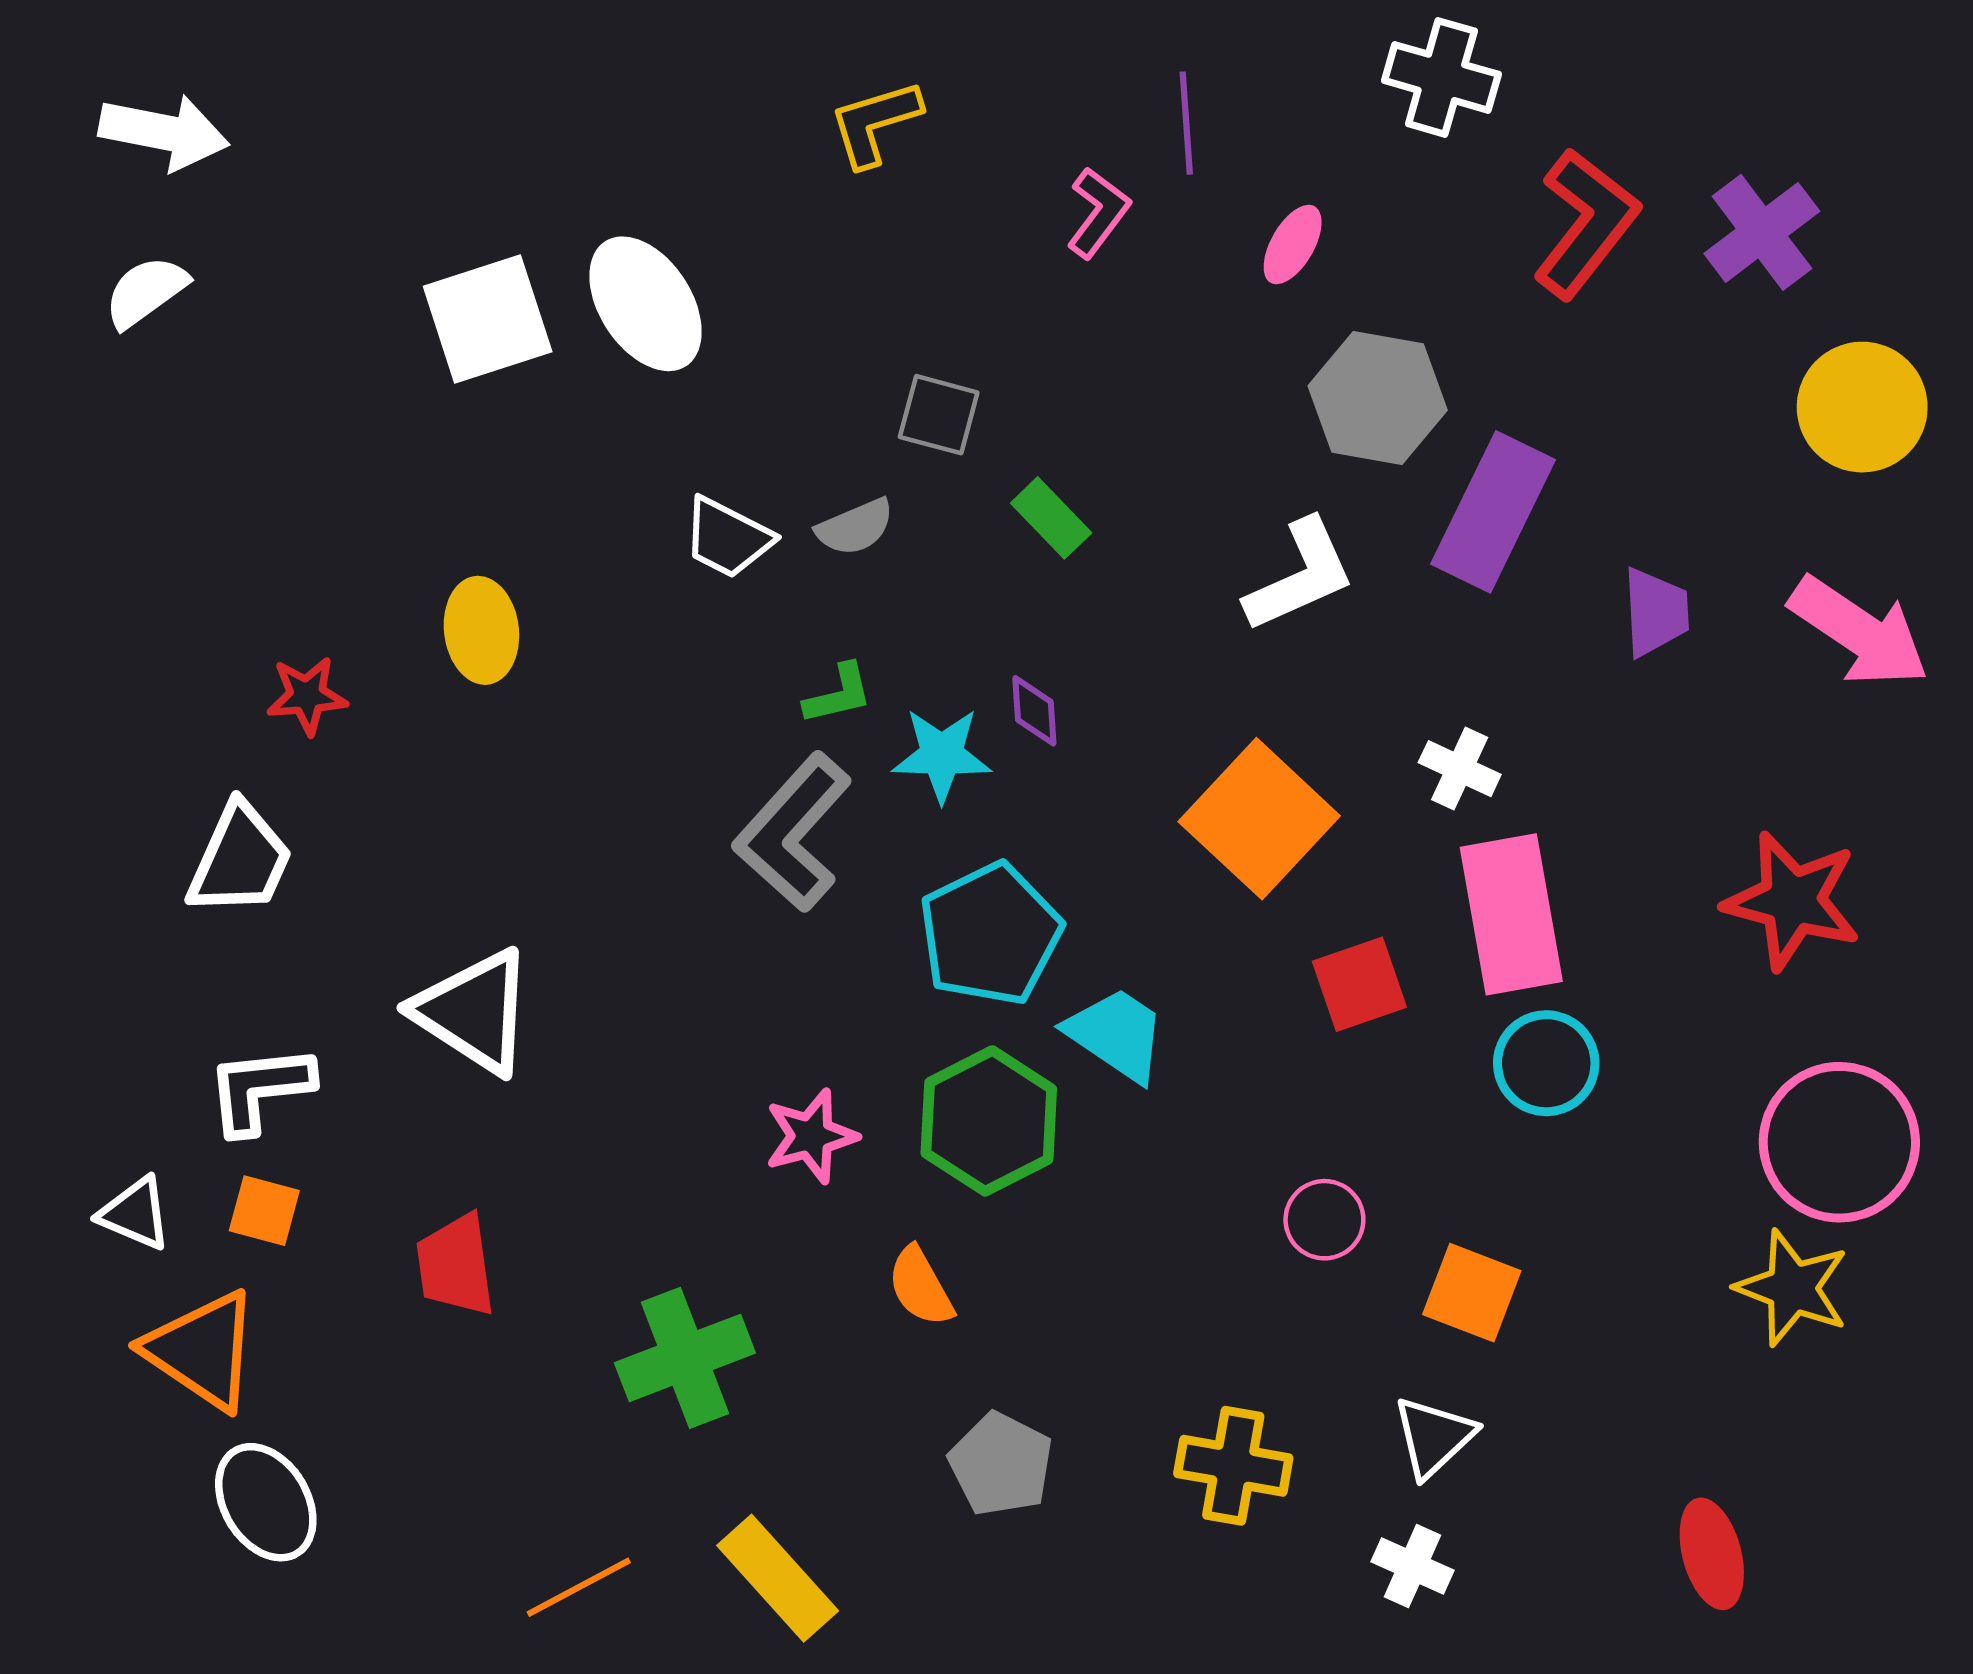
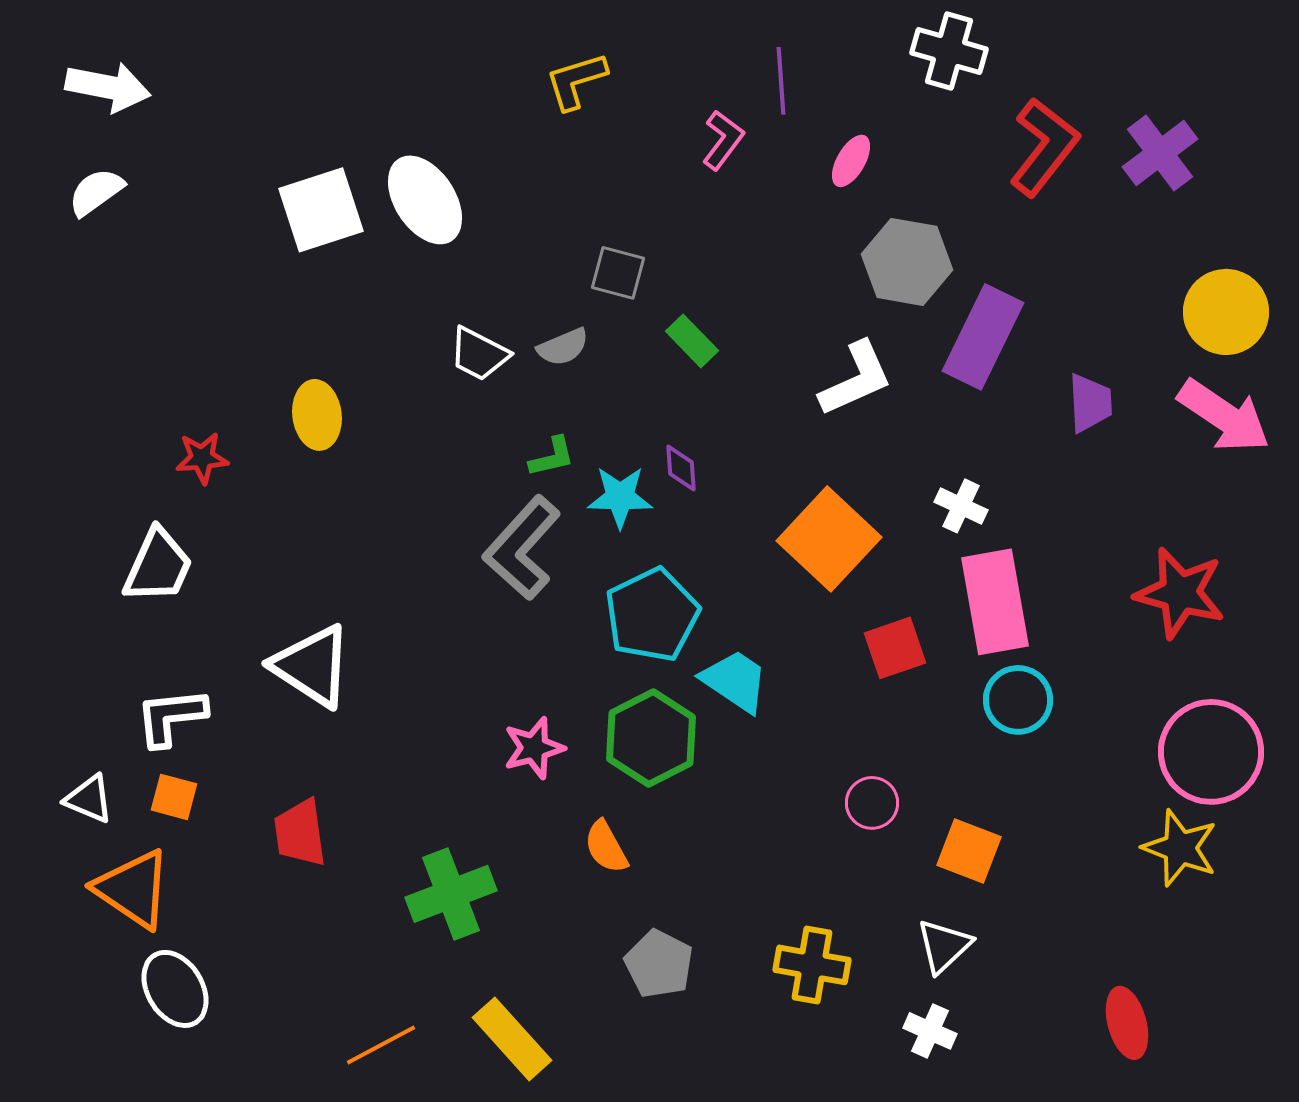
yellow circle: (1862, 407) -> (1226, 312), moved

